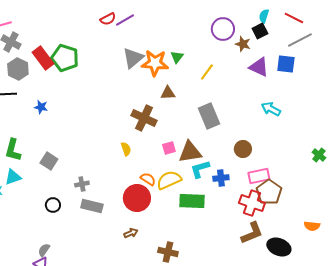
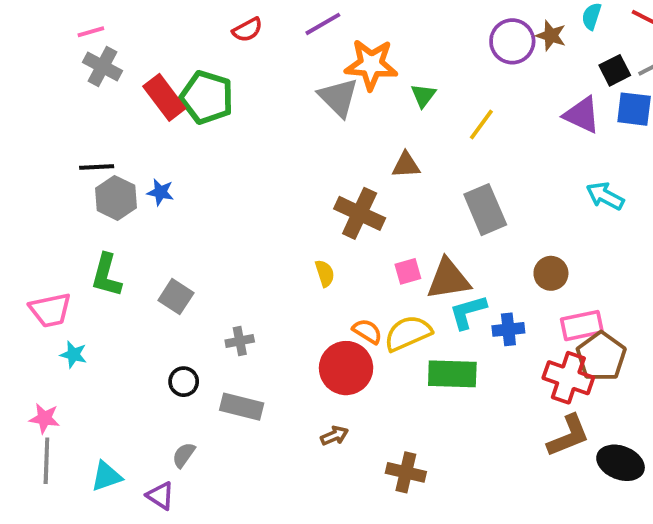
red semicircle: (108, 19) -> (247, 30), moved
black square: (260, 31) -> (615, 70), moved
brown star: (243, 44) -> (551, 36), moved
gray triangle: (133, 58) -> (338, 97), turned -35
orange star: (155, 63) -> (371, 65), moved
gray hexagon: (18, 69) -> (116, 198), moved
cyan triangle: (13, 177) -> (106, 476), moved
gray rectangle: (92, 206) -> (242, 407), moved
gray semicircle: (44, 250) -> (184, 455), moved

